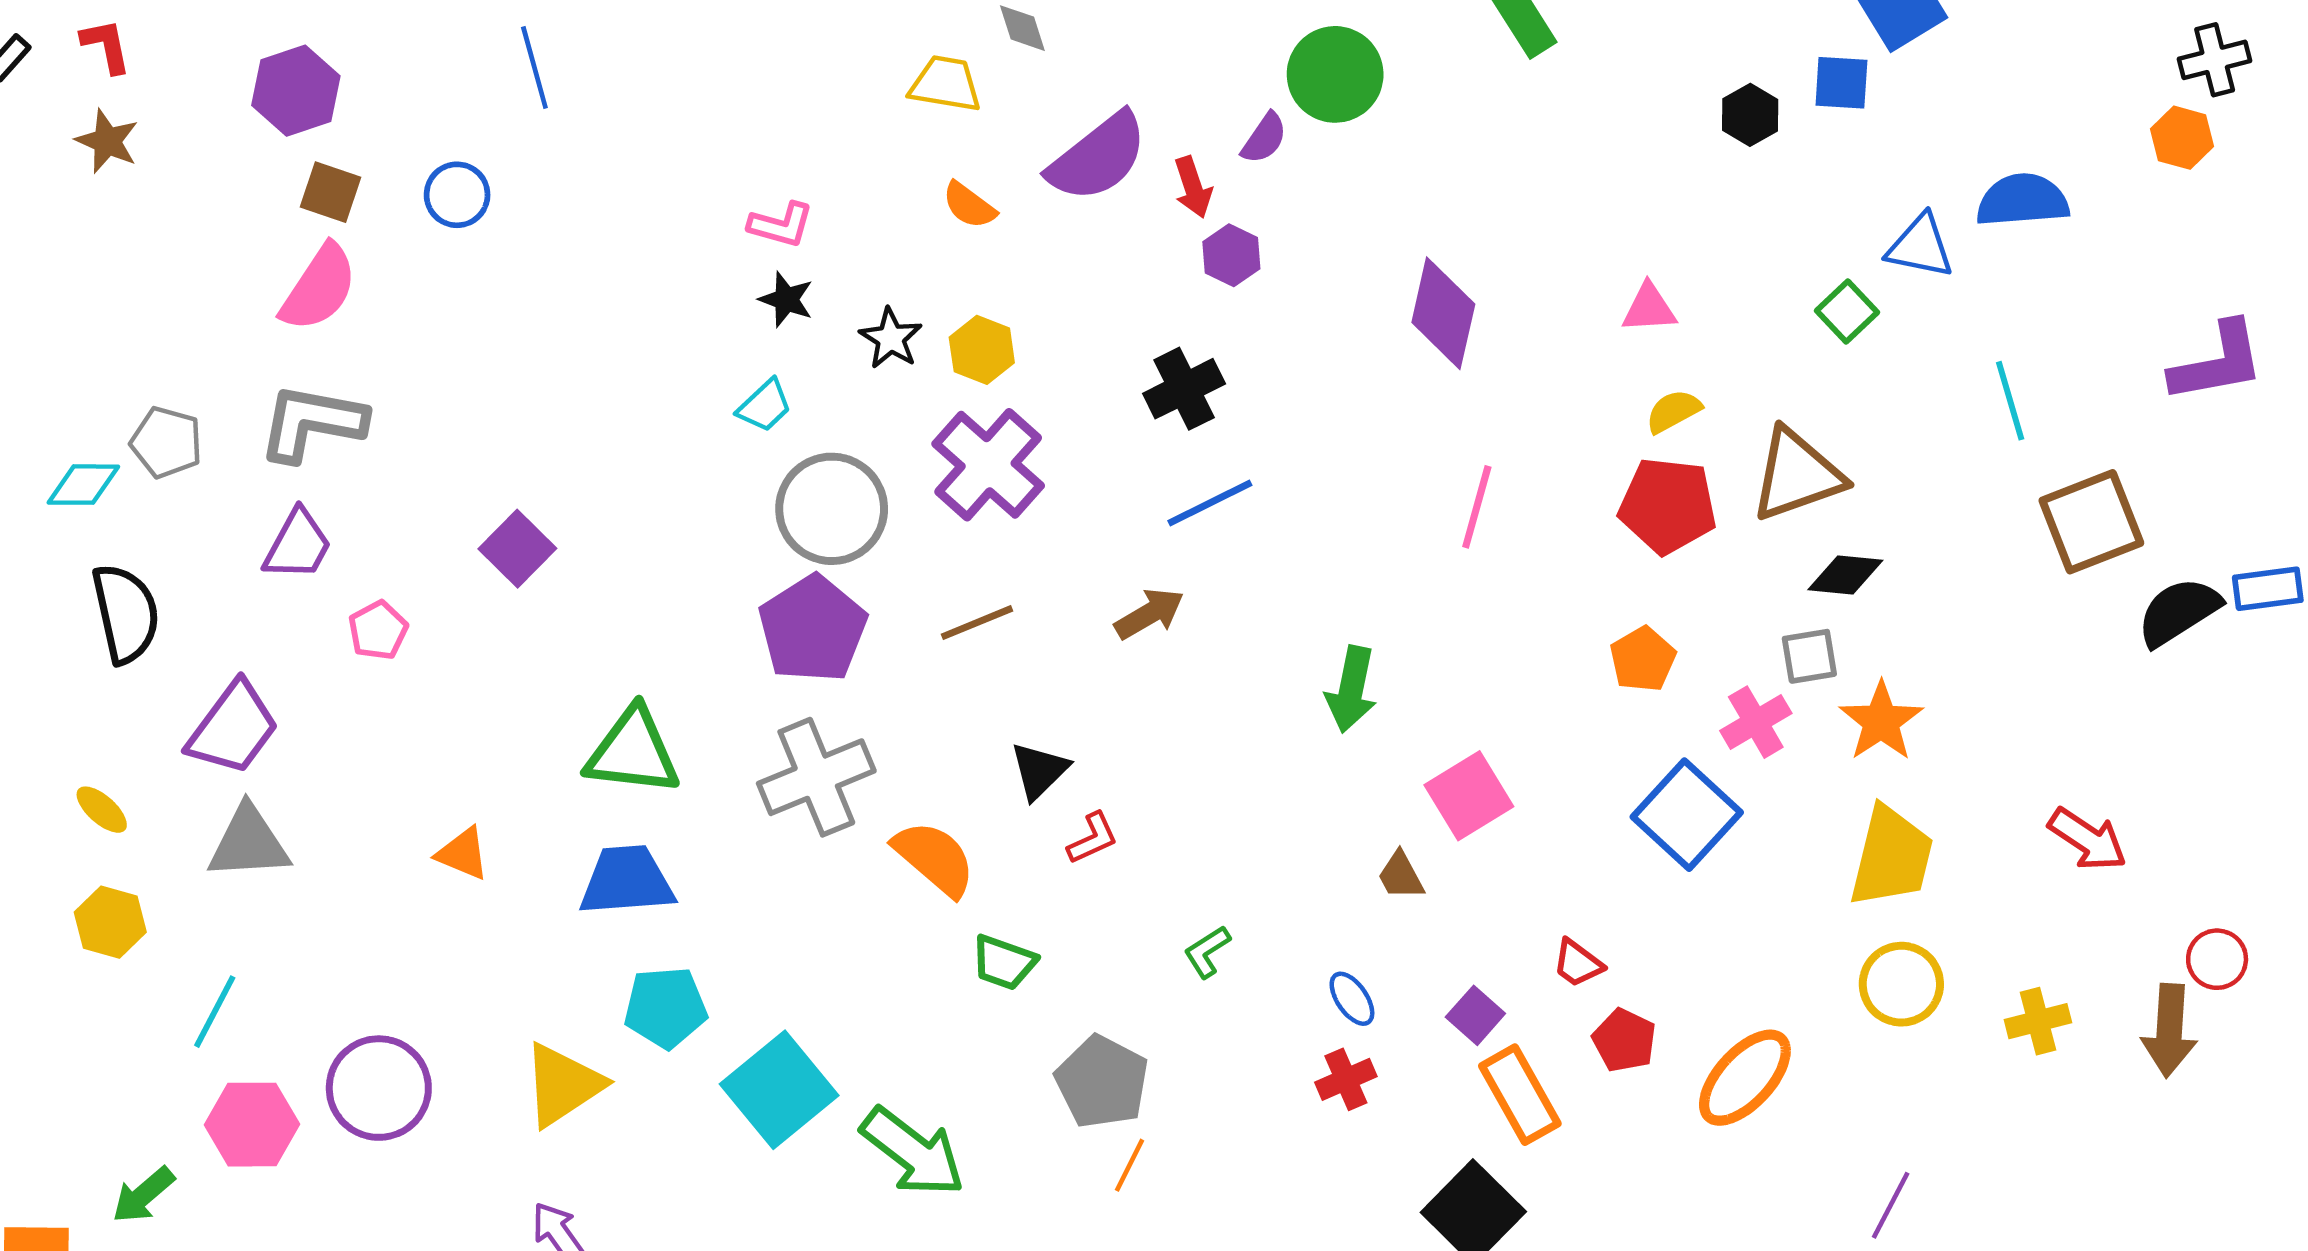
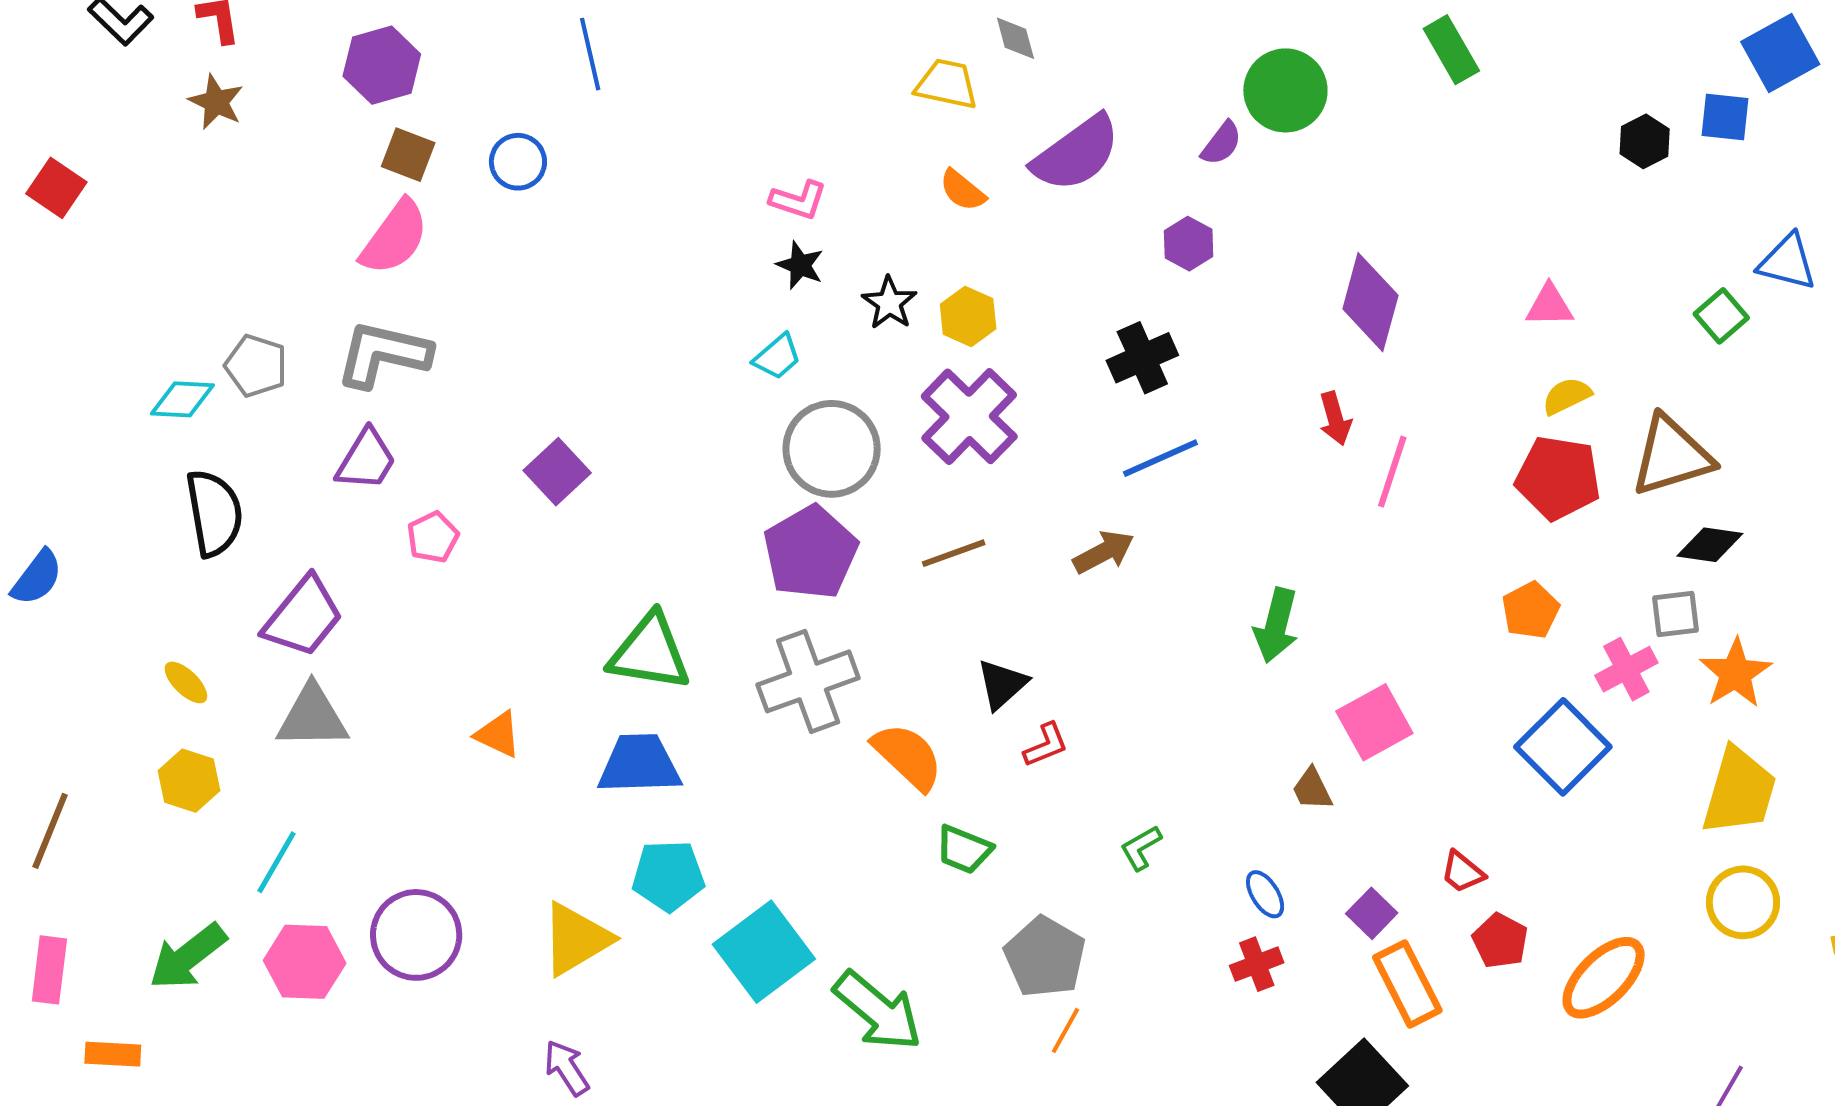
red arrow: (1193, 187) -> (1335, 418), moved
green arrow: (143, 1195) -> (188, 957), moved, size x1.4

